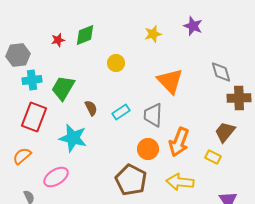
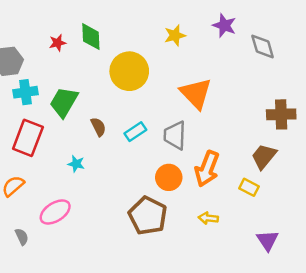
green diamond: (85, 35) -> (91, 37), turned -70
yellow circle: (116, 63) -> (129, 71), size x1.8
gray diamond: (221, 72) -> (263, 46), moved
cyan star: (73, 138) -> (76, 164), size x0.5
yellow arrow: (180, 182) -> (208, 218), size x0.6

